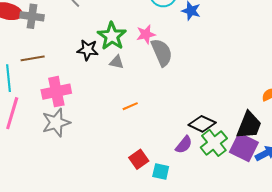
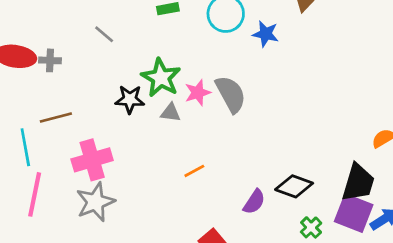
gray cross: (32, 16) -> (50, 60), size x0.7
pink star: (146, 34) -> (198, 93), moved
green cross: (214, 143) -> (311, 227), moved, size x0.6
purple semicircle: (184, 145) -> (254, 202), moved

